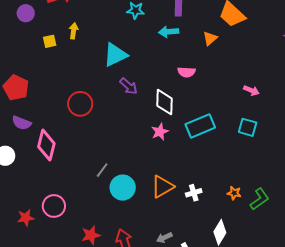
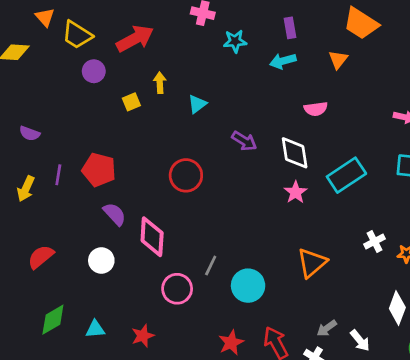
cyan triangle: (115, 55) -> (197, 104), moved, size x0.6
purple semicircle: (22, 123) -> (115, 214), turned -144
gray line: (102, 170) -> (211, 266), moved
cyan circle: (123, 188) -> (248, 286), moved
white cross: (194, 193) -> (374, 241), moved
pink circle: (54, 206) -> (177, 289), moved

